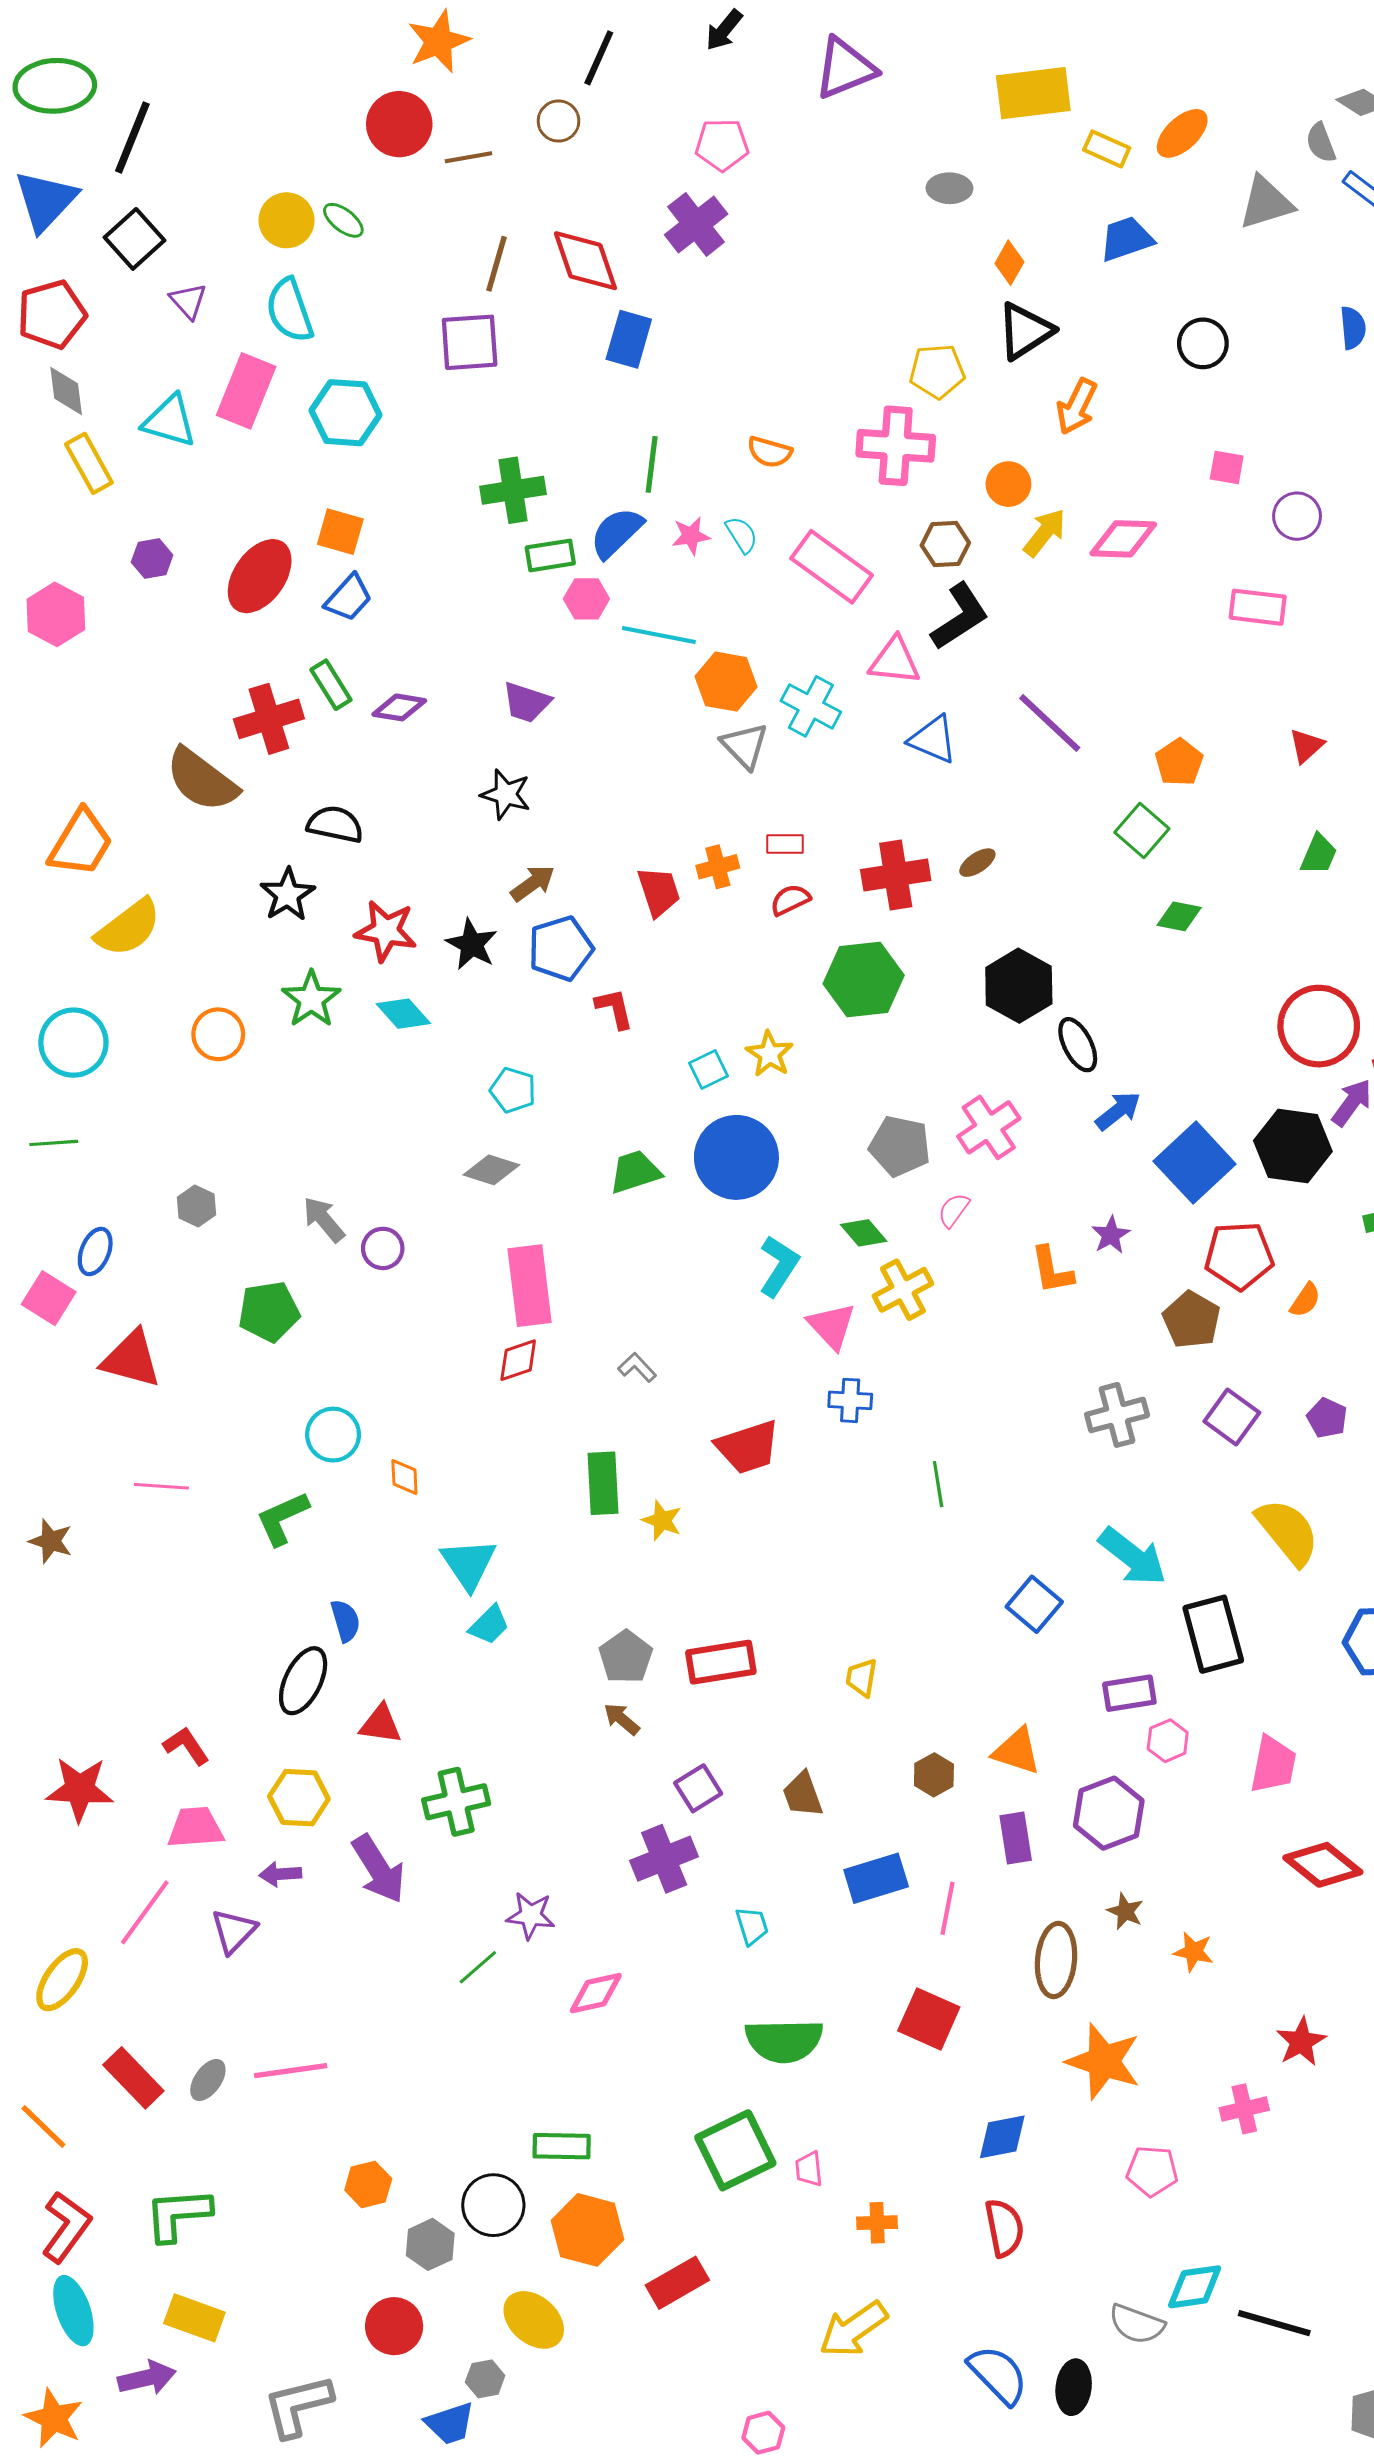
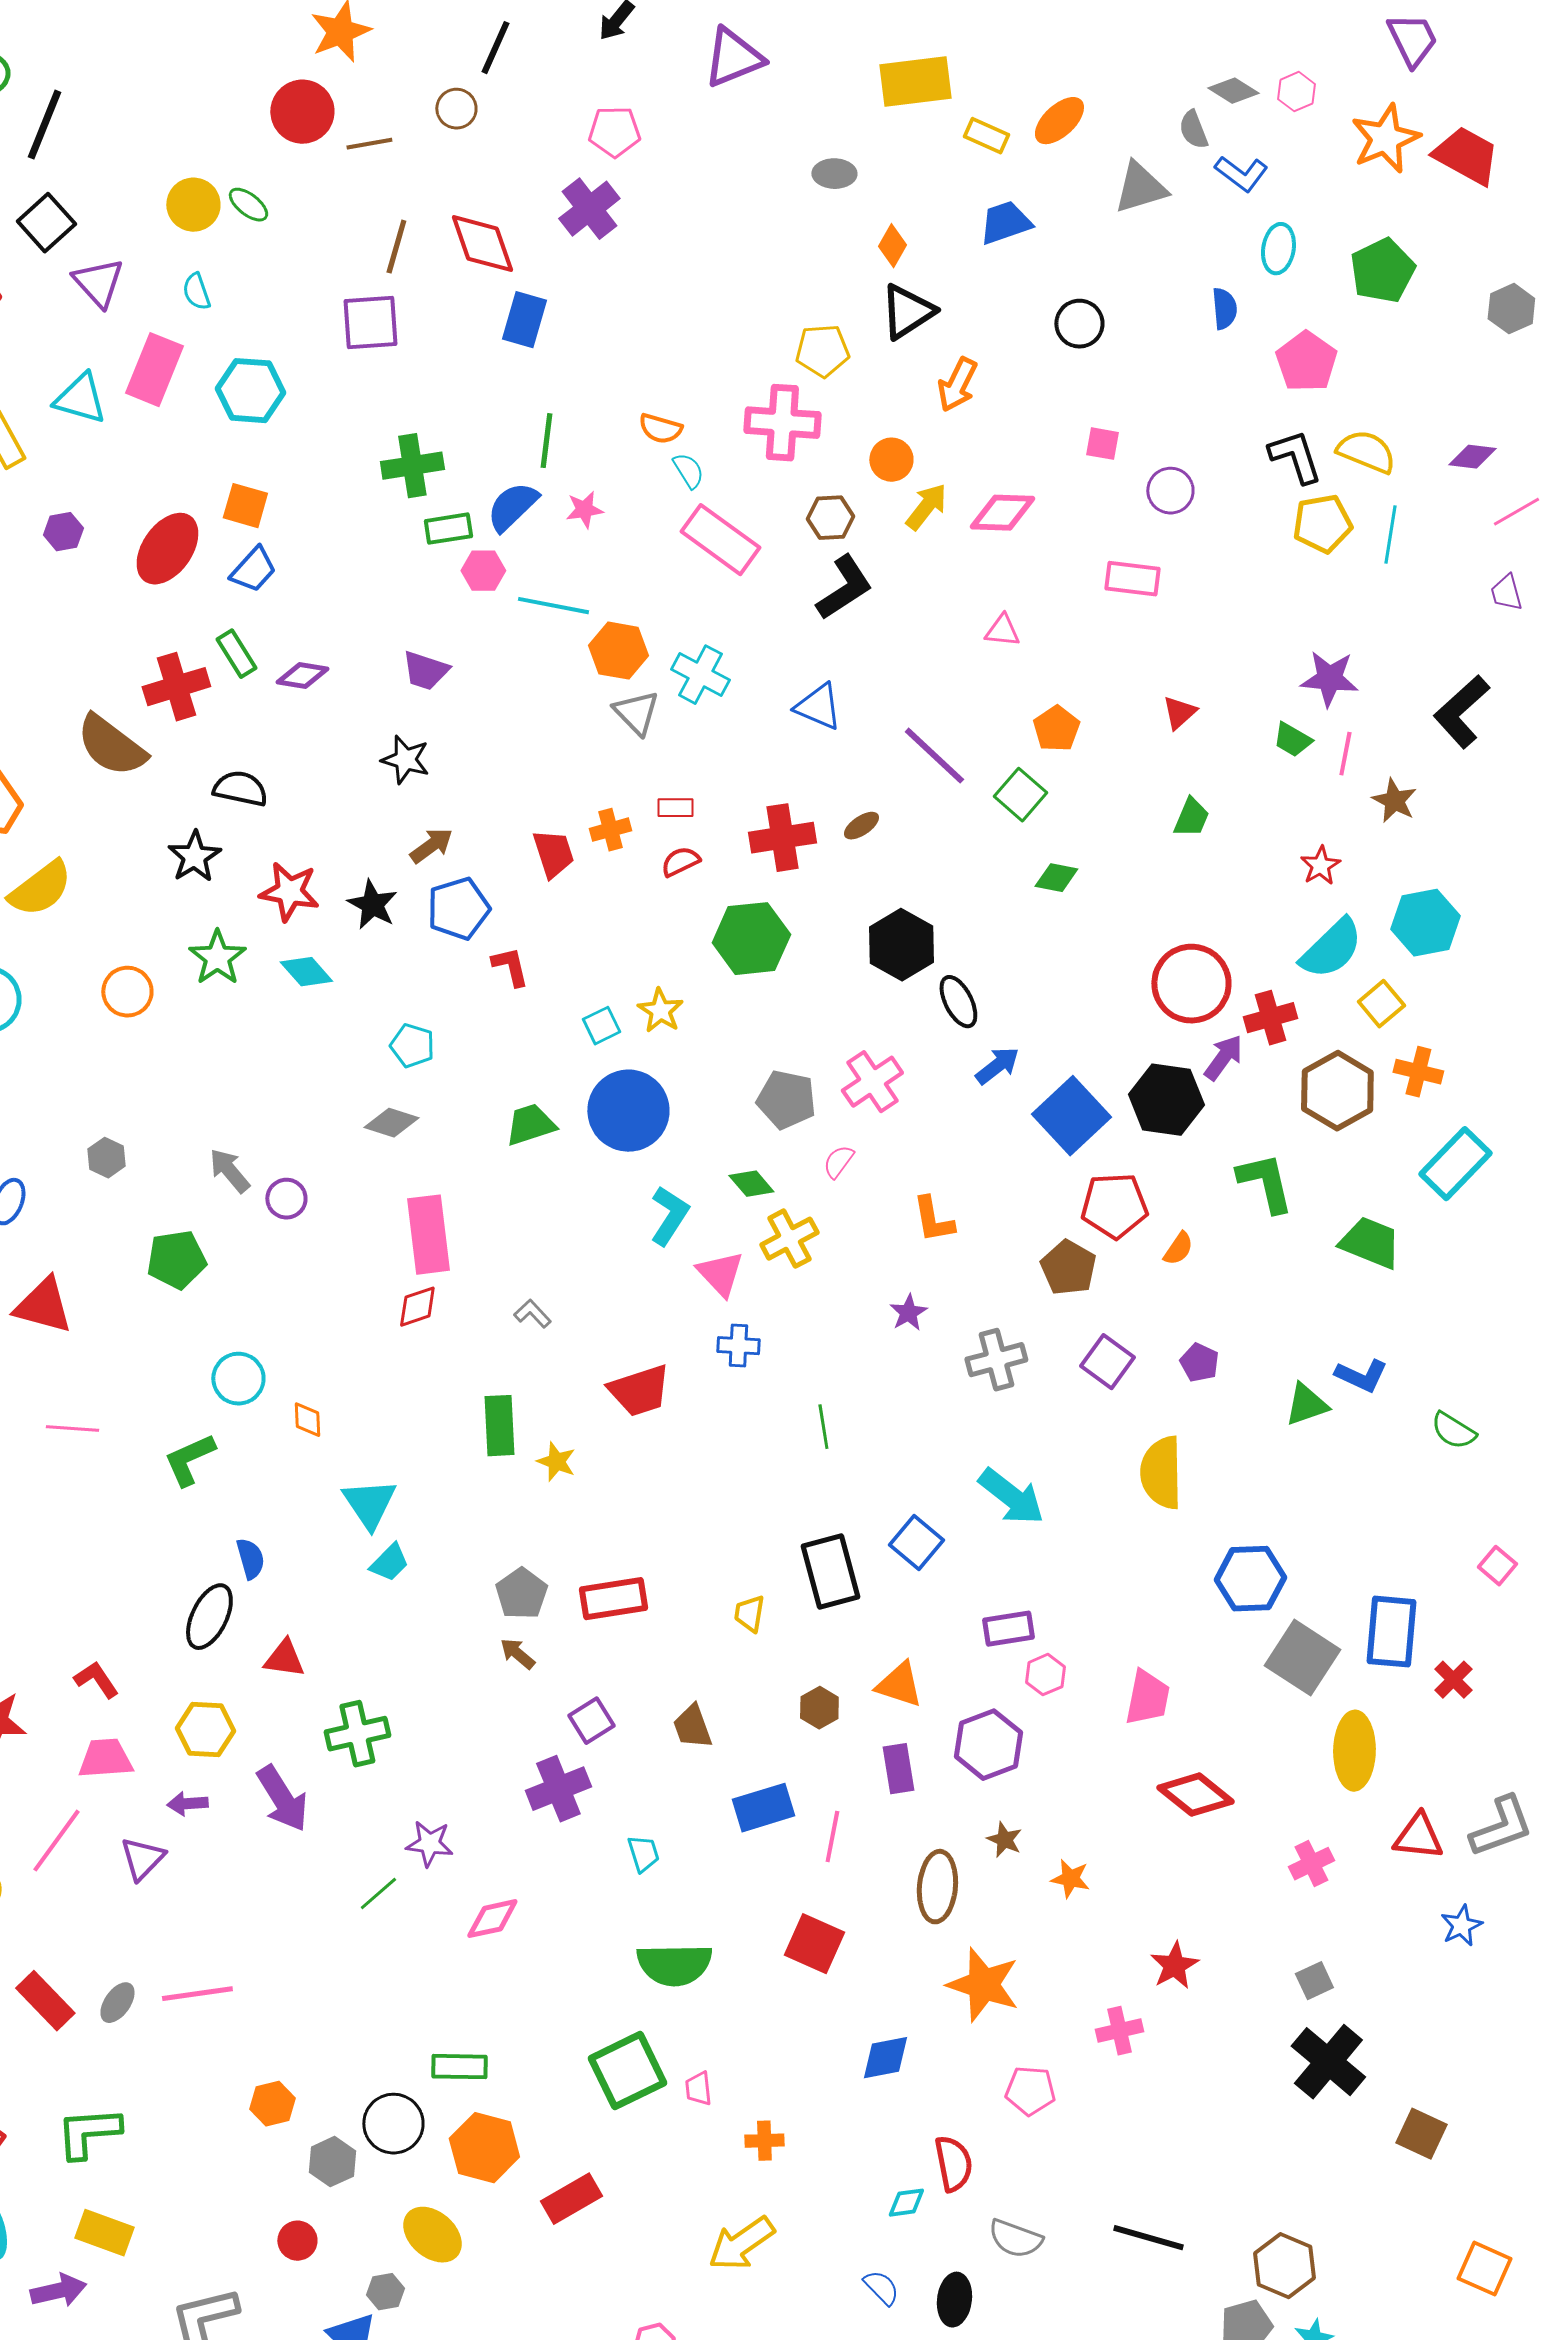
purple triangle: (188, 301) -> (98, 283), size x1.4
cyan semicircle: (290, 310) -> (196, 292), size x0.6
cyan semicircle: (742, 535) -> (688, 471), moved
pink triangle: (895, 661) -> (1002, 631), moved, size x0.7
purple line: (1050, 723) -> (934, 756), moved
purple star: (1111, 1235) -> (908, 1313), moved
yellow semicircle: (1288, 1532) -> (1161, 1473), turned -142
black rectangle: (1213, 1634) -> (830, 1572), moved
red semicircle: (1004, 2228) -> (953, 2164), moved
cyan diamond: (1195, 2287) -> (906, 2203), moved, size x0.7
red circle: (394, 2326) -> (297, 2241), size x0.7
blue semicircle: (998, 2375) -> (881, 2288), size x0.6

